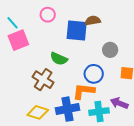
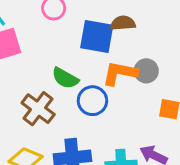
blue circle: (94, 74) -> (92, 101), moved
orange L-shape: (84, 91) -> (120, 73), moved

